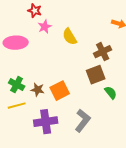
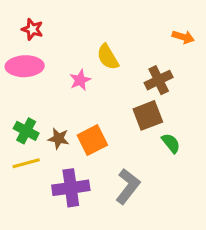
red star: (35, 11) -> (32, 29), moved
pink star: (45, 27) -> (80, 80), moved

